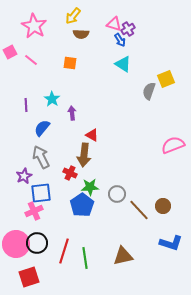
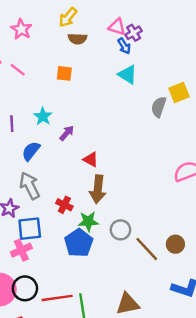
pink star: (34, 26) -> (21, 29), size x0.7
purple arrow: (72, 113) -> (67, 133), turned 48
brown arrow: (84, 155) -> (98, 189), moved
red line: (64, 251) -> (57, 298), turned 65

